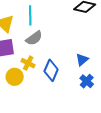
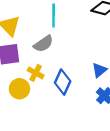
cyan line: (30, 15) -> (54, 15), moved

